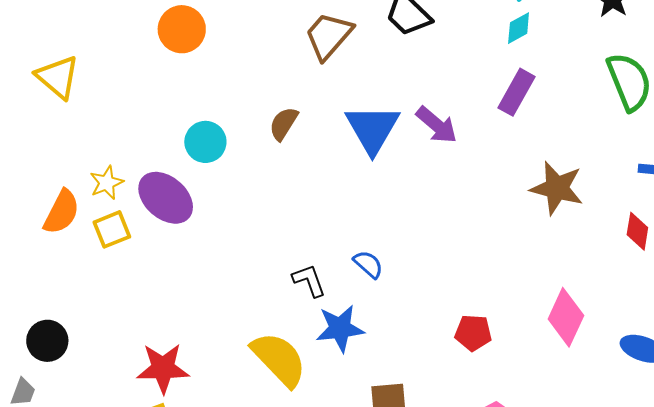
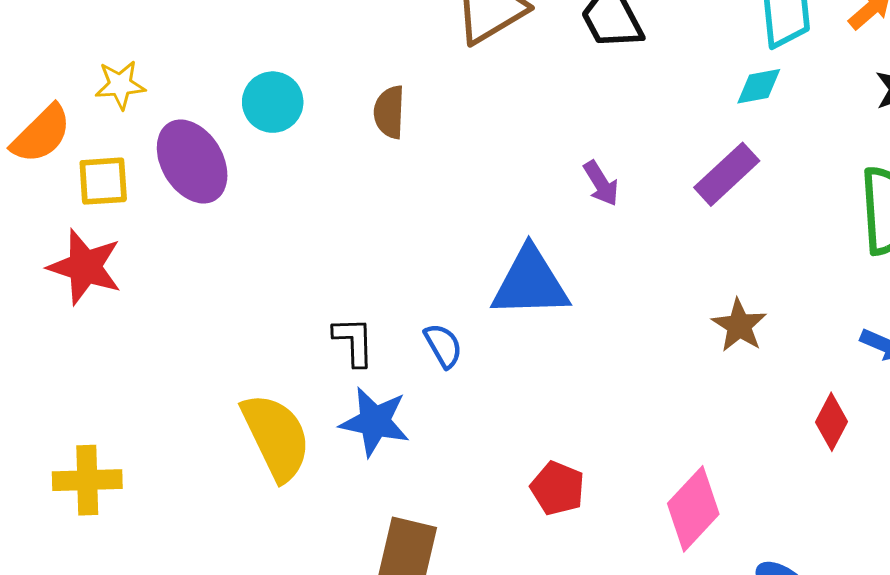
brown semicircle: (284, 124) -> (389, 112), turned -48
purple arrow: (437, 125) -> (601, 183), size x0.7
blue triangle: (372, 129) -> (530, 283), moved, turned 40
yellow star: (107, 183) -> (120, 85), moved
brown star: (557, 188) -> (739, 326), size x0.7
red star: (163, 368) -> (85, 267), moved

